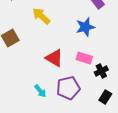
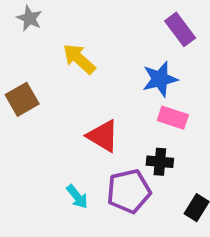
pink rectangle: (84, 58) -> (173, 118), moved
black cross: (101, 71) -> (160, 162), moved, turned 32

